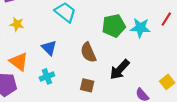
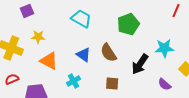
cyan star: (140, 28) -> (164, 48), moved
blue triangle: (49, 48) -> (84, 55), moved
orange triangle: (19, 62) -> (49, 61), moved

